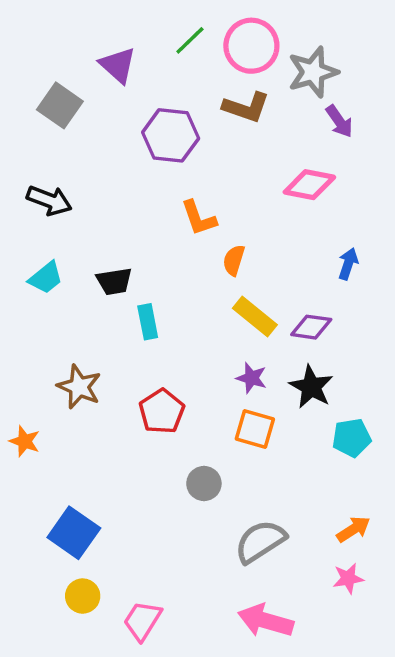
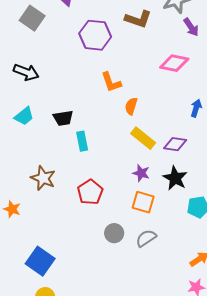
gray semicircle: (260, 542) -> (146, 238), moved, size x0.7

